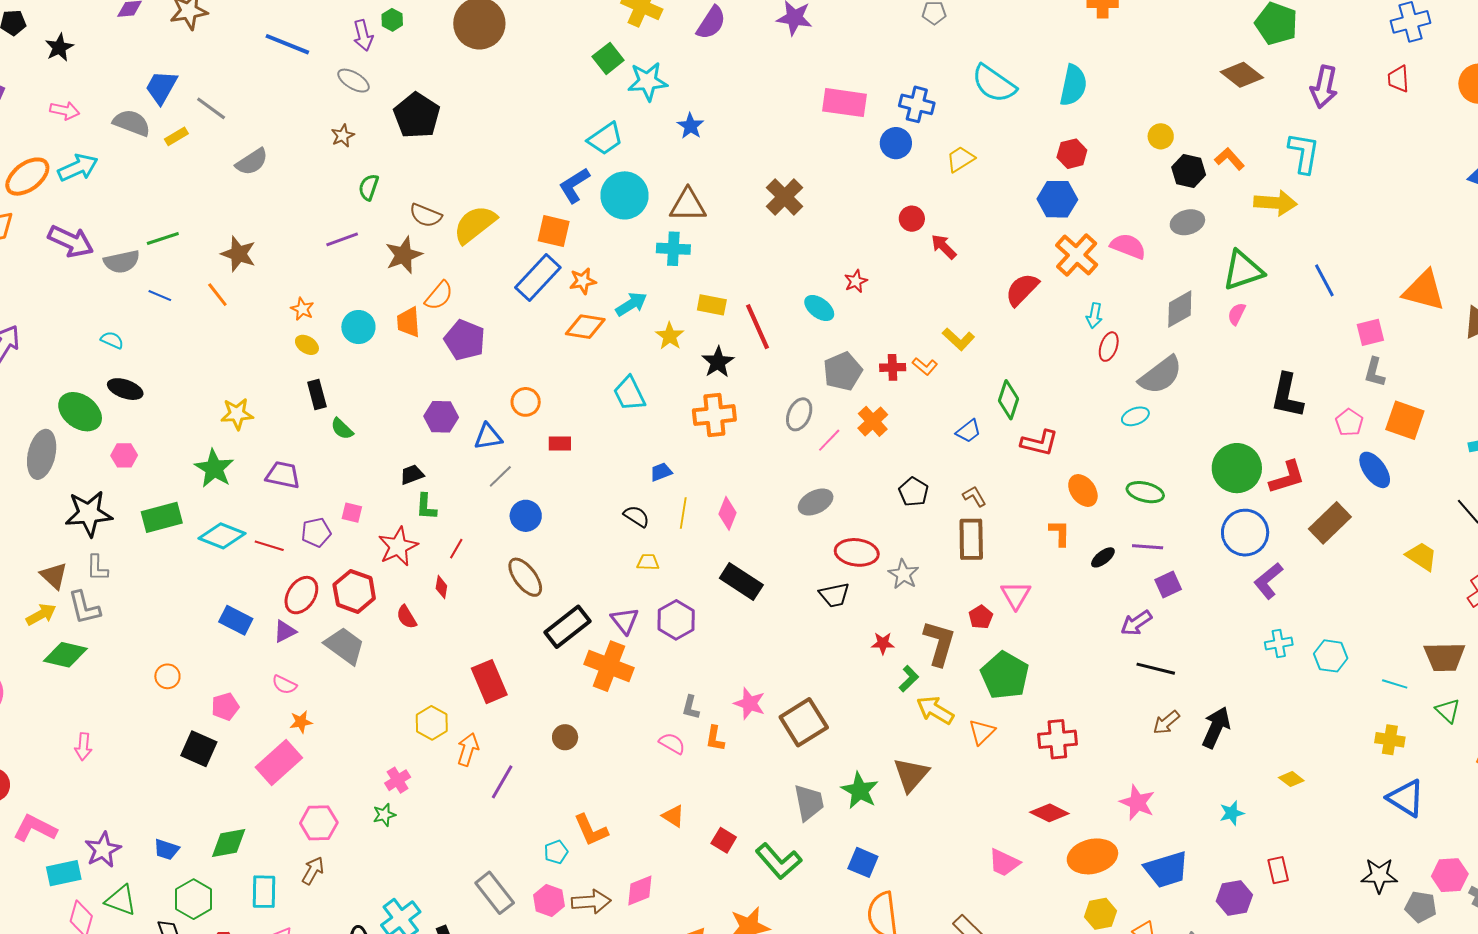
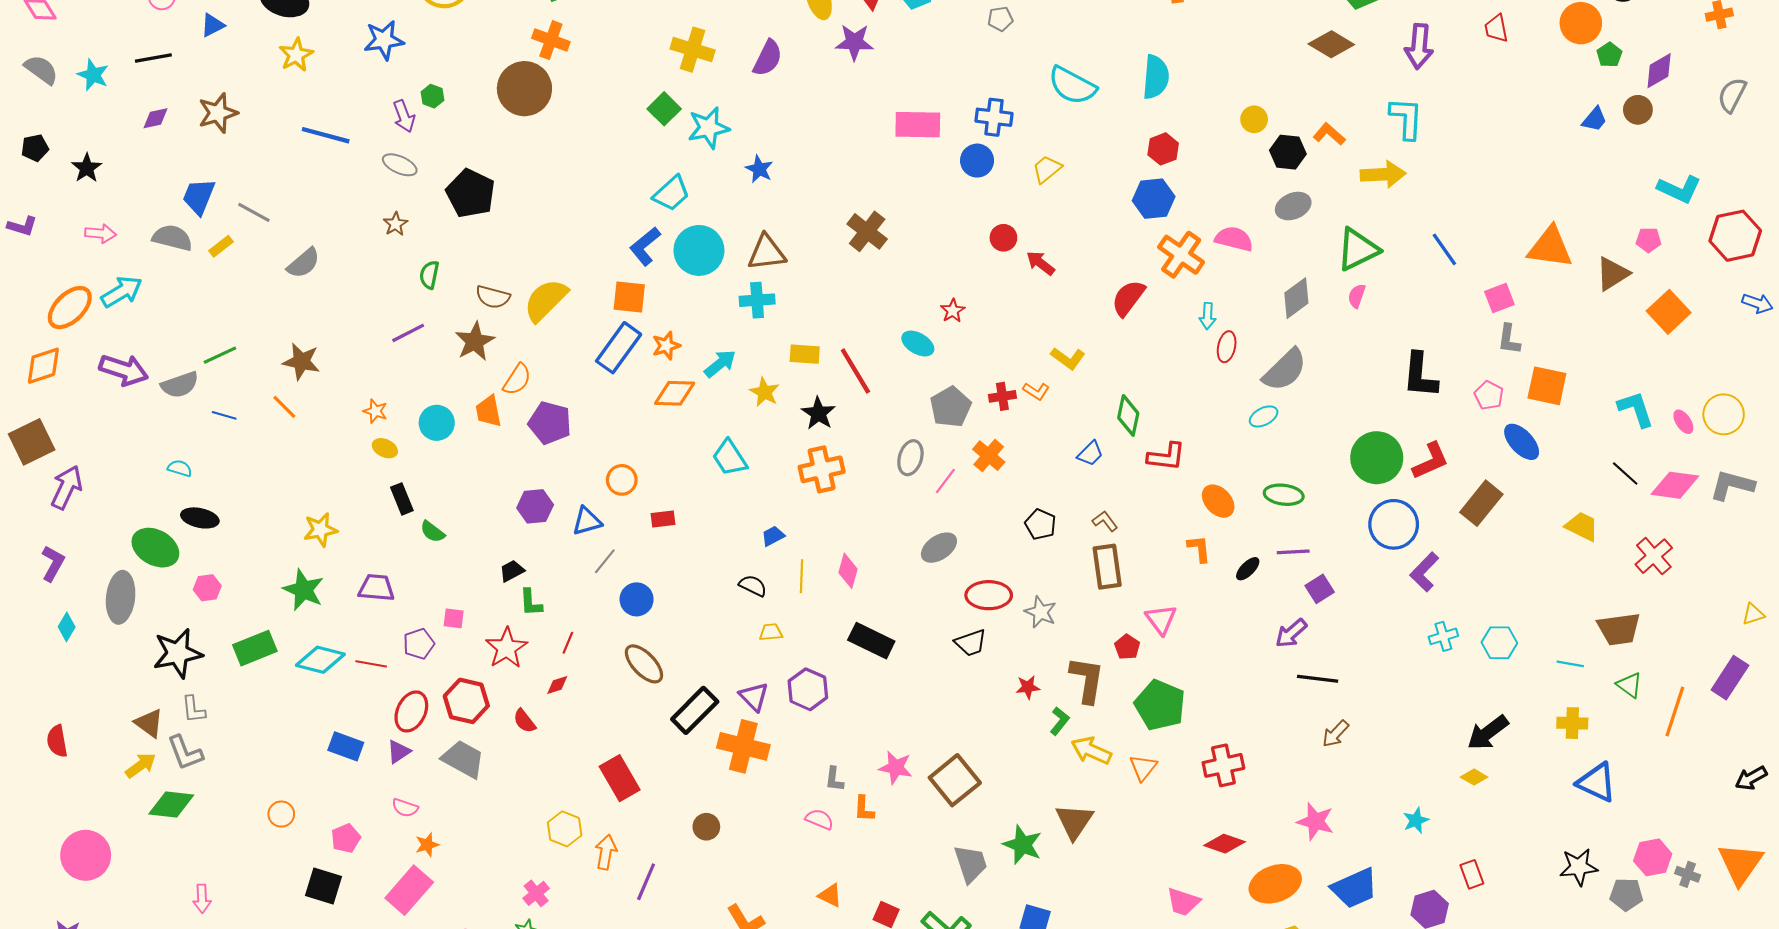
red diamond: (441, 587) -> (557, 685), turned 70
black arrow: (1216, 728) -> (1488, 733), moved, turned -144

